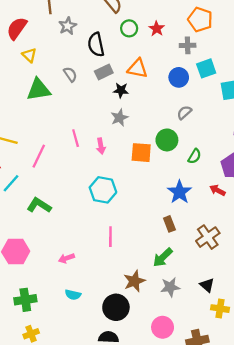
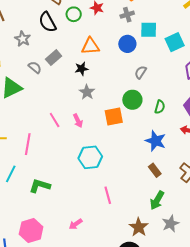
gray star: (68, 26) -> (23, 39), moved
black semicircle: (96, 45) -> (47, 22), moved
cyan square: (206, 68) -> (149, 30), turned 36
gray rectangle: (104, 72) -> (54, 58), moved

